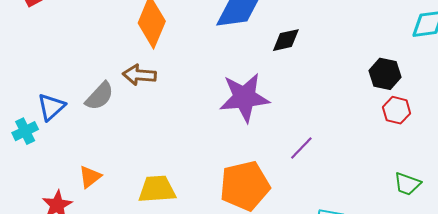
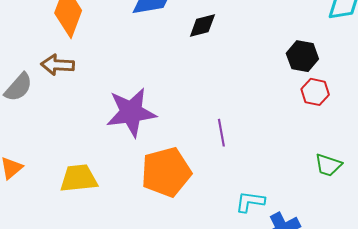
purple star: (244, 97) -> (131, 112), moved
purple line: (301, 148) -> (221, 133), turned -52

